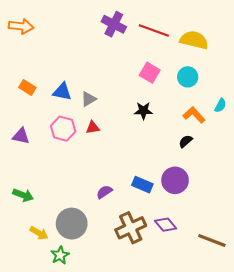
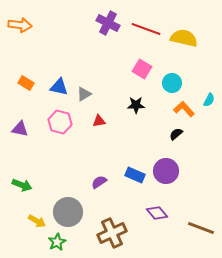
cyan circle: (188, 77) -> (172, 83), moved
red triangle: (93, 128) -> (99, 121), moved
brown cross: (131, 228) -> (112, 233), moved

